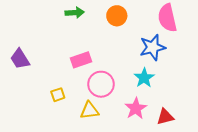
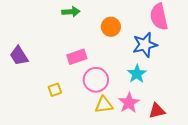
orange circle: (117, 16) -> (111, 27), moved
yellow triangle: (89, 110) -> (104, 105), moved

